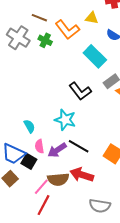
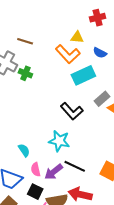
orange L-shape: (67, 30) -> (68, 54), moved
green cross: (45, 40) -> (25, 73), moved
cyan rectangle: (95, 56) -> (83, 75), turned -65
black square: (29, 161) -> (35, 192), moved

